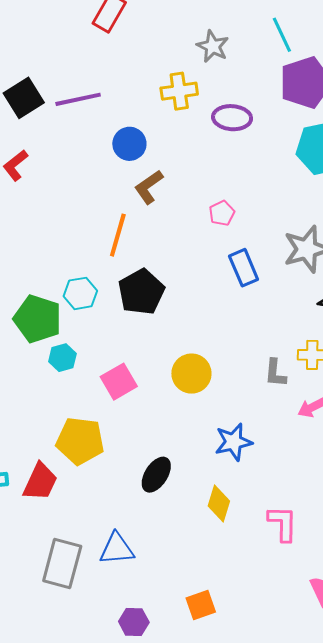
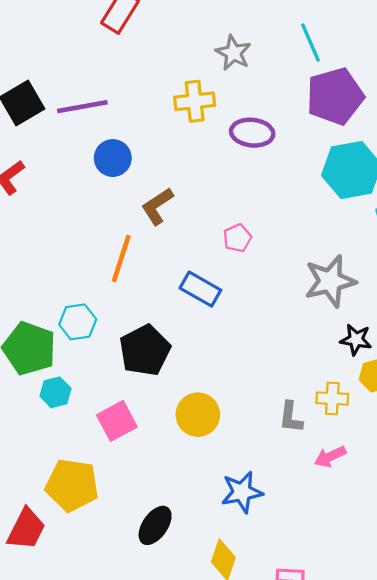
blue circle: (129, 144) -> (113, 158), moved
blue rectangle: (244, 268) -> (200, 289), moved, turned -39
black pentagon: (141, 292) -> (145, 350), moved

